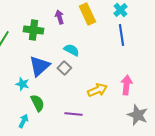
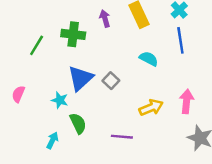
cyan semicircle: (71, 50) -> (149, 59), moved
cyan arrow: (23, 121) -> (52, 140), moved

